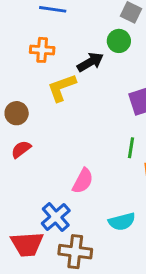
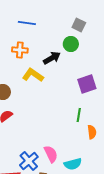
yellow L-shape: (62, 88) -> (33, 75), turned 55
pink semicircle: (83, 181) -> (51, 154), moved, turned -54

